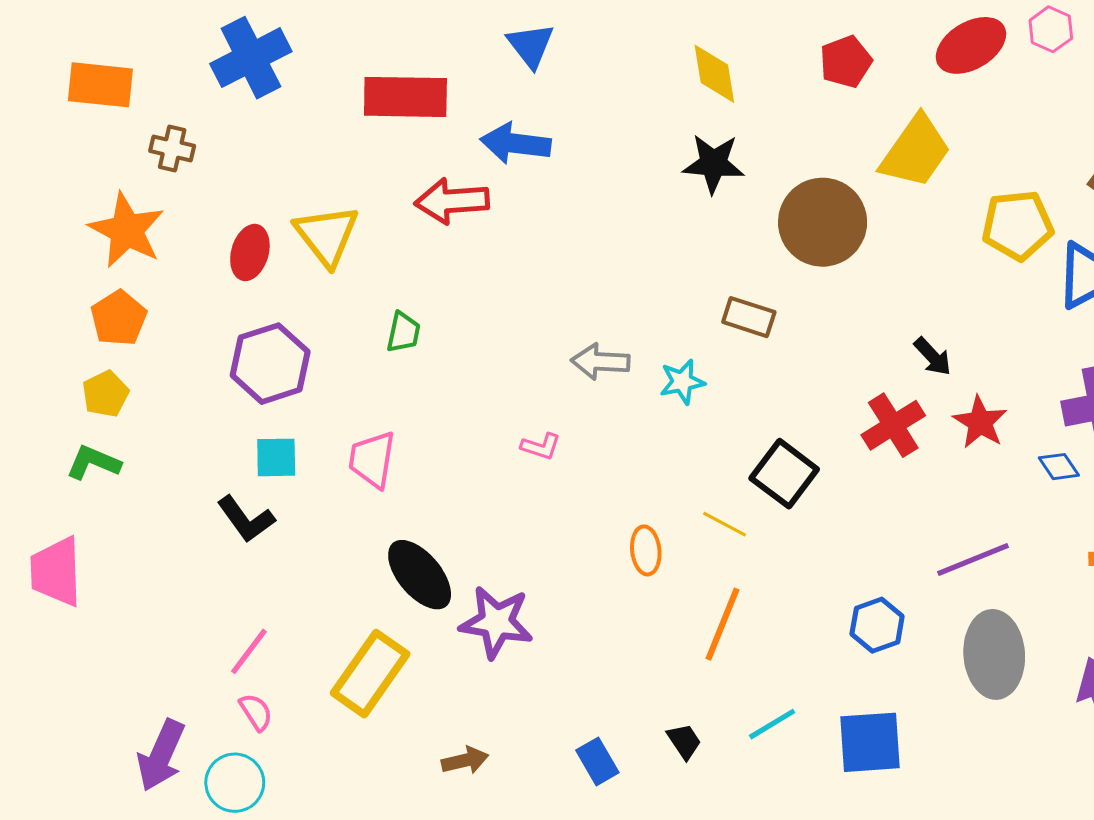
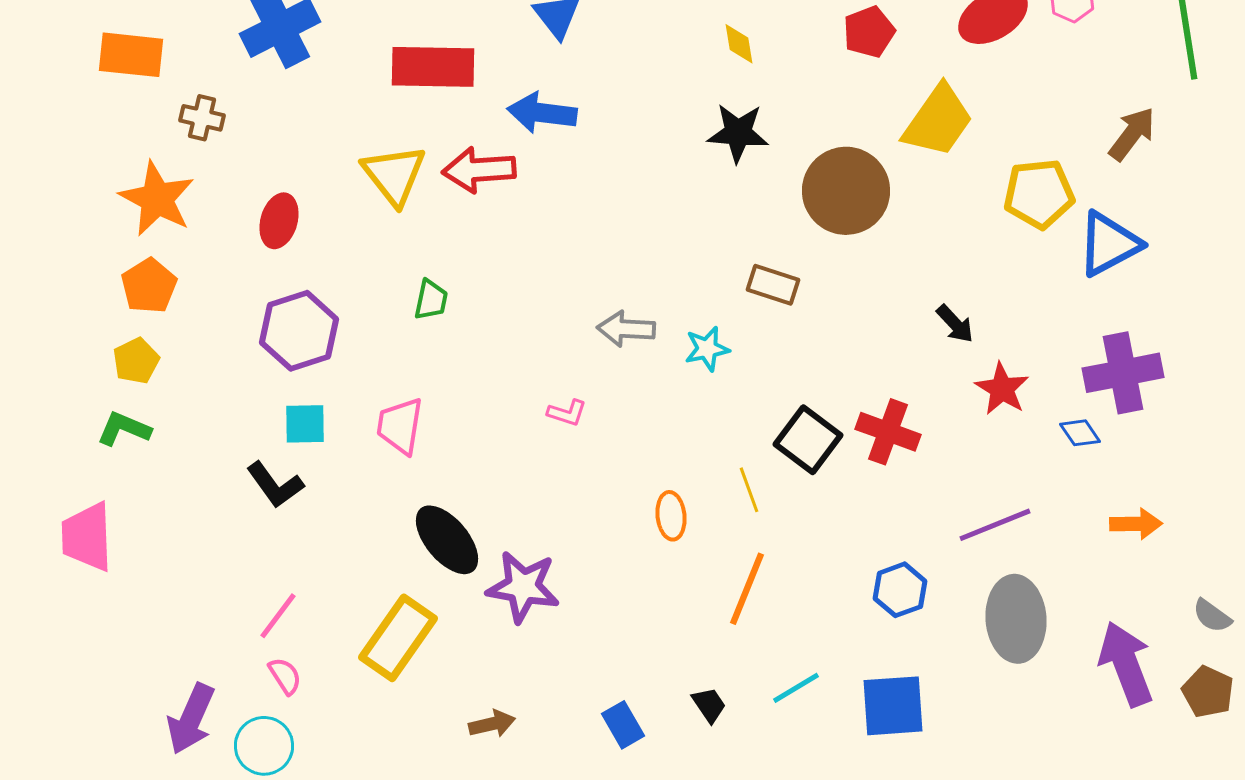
yellow diamond: (714, 74) -> (739, 44), size x0.7
yellow triangle: (327, 235) -> (394, 175), moved
red cross: (893, 425) -> (888, 432), moved, turned -38
yellow line: (725, 524) -> (749, 490), turned 42

